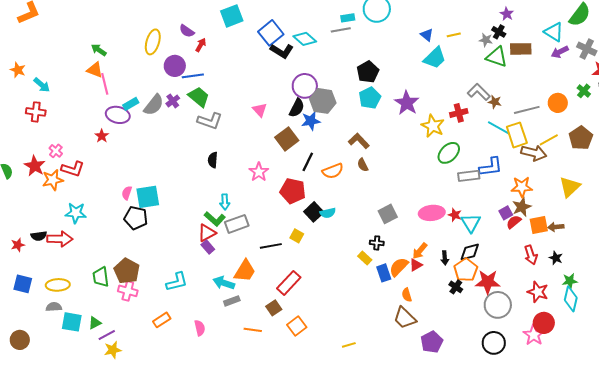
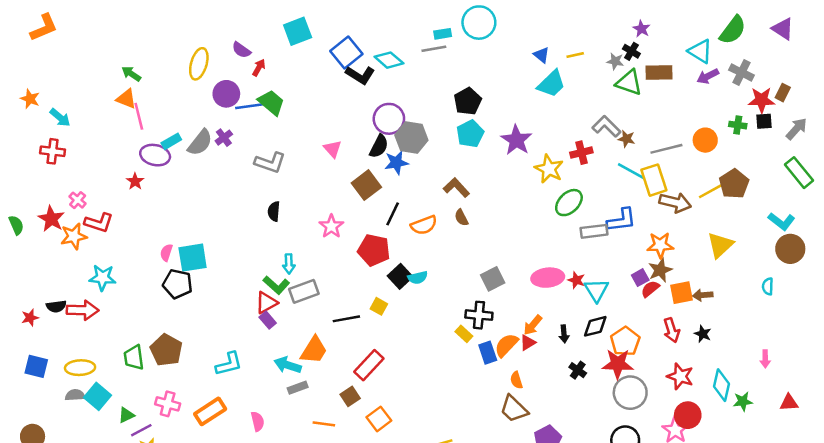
green cross: (584, 91) -> (738, 125), turned -32
green trapezoid: (199, 97) -> (271, 103), moved
yellow line: (549, 140) -> (710, 191), moved
black cross: (377, 243) -> (479, 315), size x1.5
orange pentagon: (466, 270) -> (625, 341), moved
green star: (570, 281) -> (743, 401), moved
pink cross: (128, 291) -> (168, 404), moved
orange rectangle: (162, 320) -> (210, 411), size x1.4
cyan square: (72, 322) -> (98, 396), moved, turned 30

